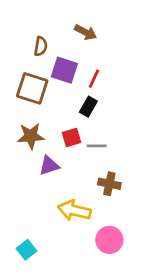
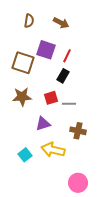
brown semicircle: (41, 46) -> (29, 21), moved
purple triangle: (49, 166) -> (43, 124), moved
pink circle: (109, 240) -> (78, 183), moved
cyan square: (27, 250) -> (25, 155), moved

